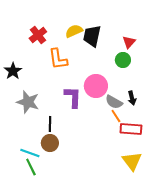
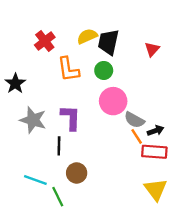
green circle: (123, 60) -> (104, 70), moved
purple L-shape: (73, 97) -> (71, 118), moved
black arrow: (132, 98) -> (156, 131), moved, turned -96
brown circle: (50, 143) -> (77, 173), moved
green line: (31, 167) -> (58, 197), moved

